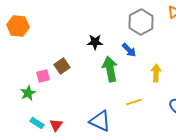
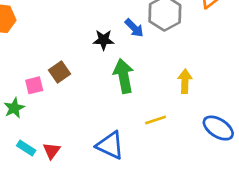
blue arrow: (129, 50) -> (134, 28), moved

